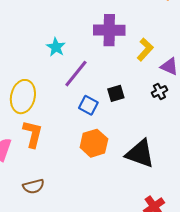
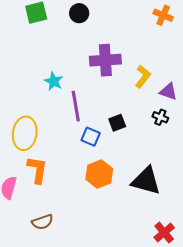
purple line: (76, 74) -> (76, 106), turned -44
black cross: (159, 91) -> (160, 117), turned -35

